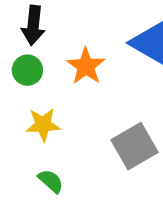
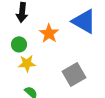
green circle: (27, 70) -> (19, 44), moved

